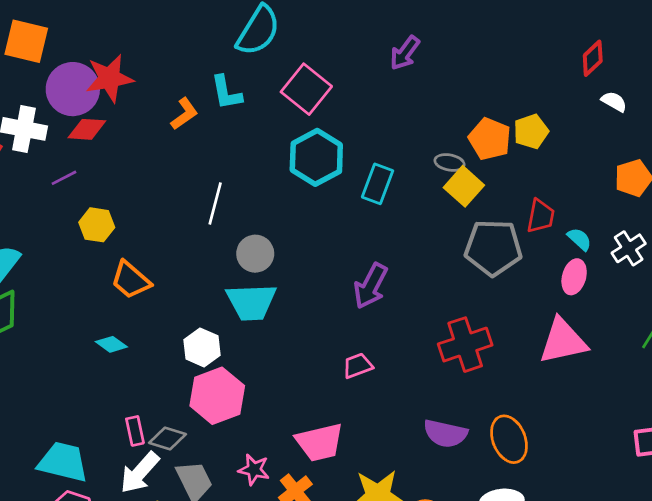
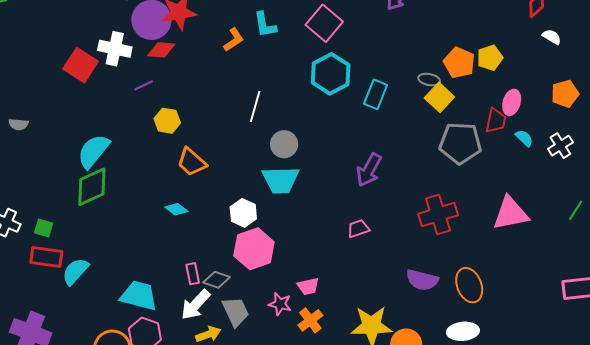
pink ellipse: (574, 277) -> (512, 102), moved
pink trapezoid: (320, 442) -> (308, 286), moved, size x0.6

